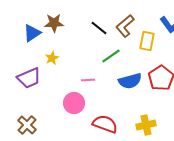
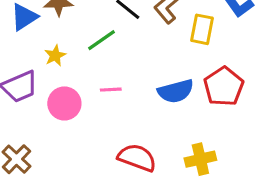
green line: (111, 56) -> (101, 40), moved
pink circle: (74, 103) -> (64, 103), moved

